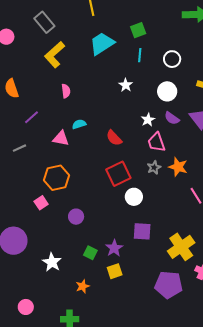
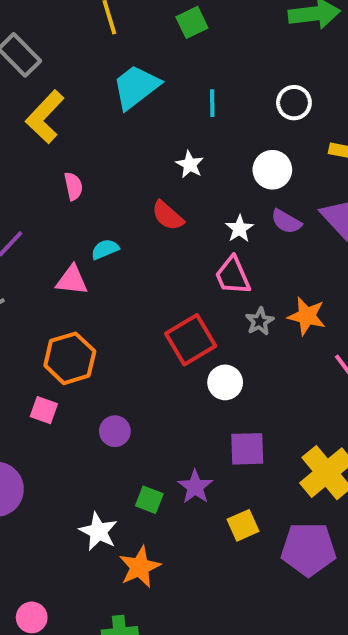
green square: (138, 30) -> (192, 22), moved
white circle: (172, 59) -> (294, 103), moved
red semicircle: (114, 138) -> (168, 216), moved
pink trapezoid: (156, 142) -> (233, 276), moved
pink square: (41, 203) -> (44, 410), turned -32
white star: (52, 262) -> (98, 531), moved
yellow square: (115, 271) -> (243, 525), moved
orange star: (83, 286) -> (140, 567), size x1.5

